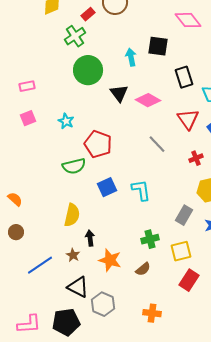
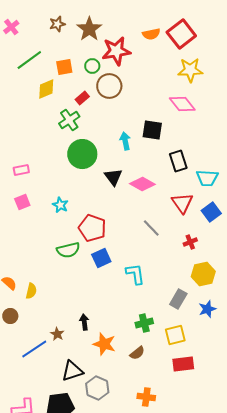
blue square: (107, 187) -> (101, 258), moved
yellow semicircle: (72, 215) -> (31, 291), moved, size x0.7
brown star: (73, 255) -> (57, 334), moved
red rectangle: (189, 280) -> (183, 364), turned 50
black triangle: (78, 287) -> (72, 371), turned -45

